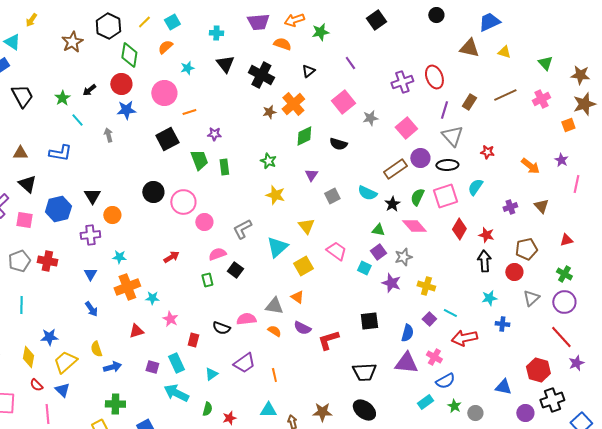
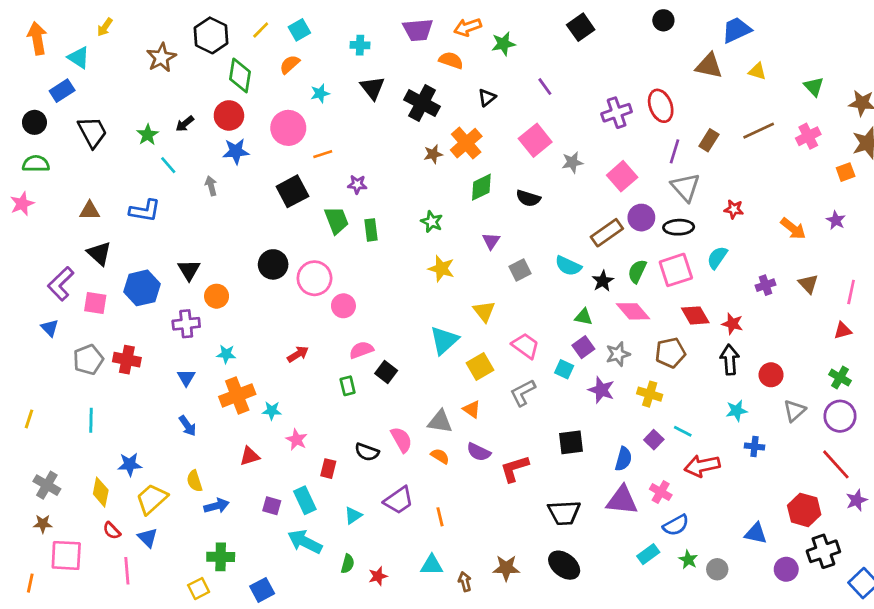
pink line: (576, 184) -> (851, 292), moved
gray L-shape: (242, 229) -> (523, 393), moved
red diamond: (459, 229) -> (695, 315), turned -60
brown pentagon: (526, 249) -> (670, 353), moved
pink semicircle: (246, 319) -> (401, 440), turned 66

